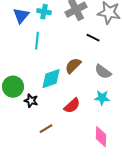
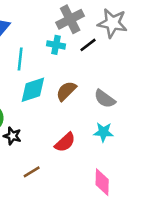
cyan cross: (44, 12) -> (56, 45), moved
black line: (93, 38) -> (88, 45), moved, turned -64
cyan diamond: (51, 79) -> (33, 90), moved

